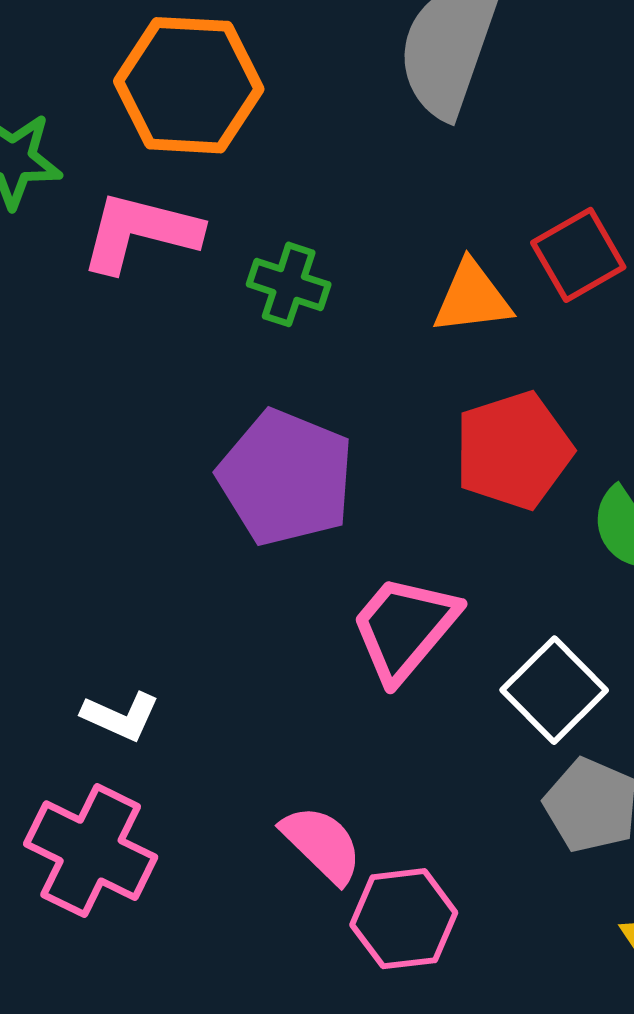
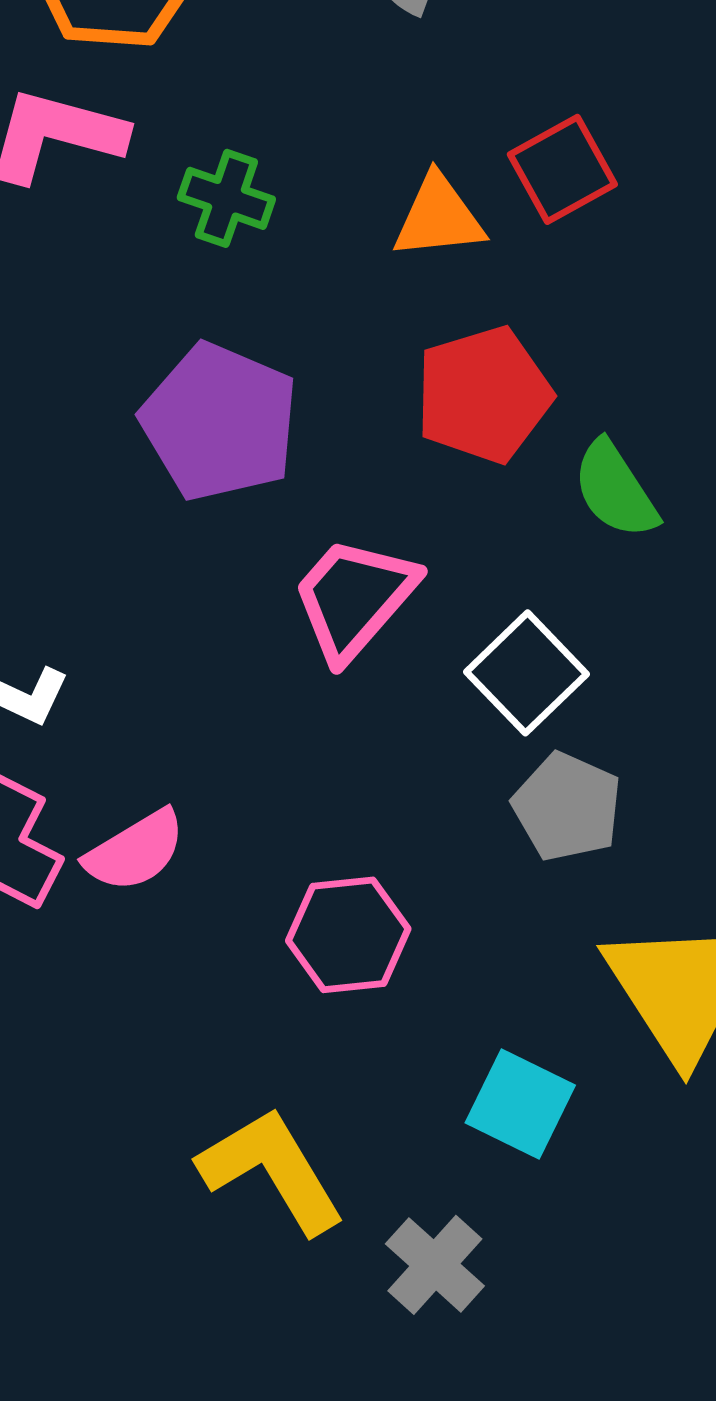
pink semicircle: (322, 844) -> (135, 851), moved, turned 104

